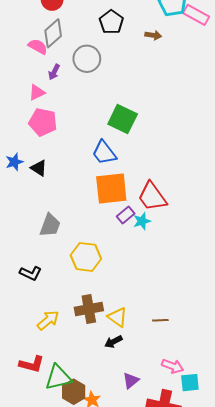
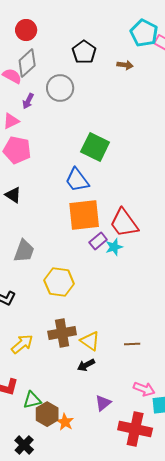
green triangle: (58, 377) -> (32, 400), size x0.7

